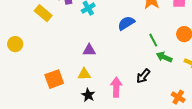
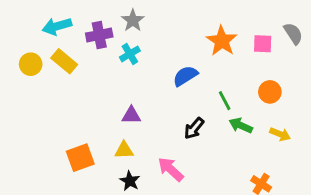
yellow circle: (15, 44) -> (31, 64), moved
black arrow: (143, 76) -> (194, 128), moved
pink arrow: (116, 87) -> (171, 169), turned -48

